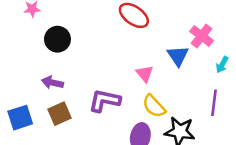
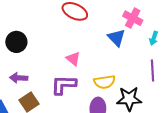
pink triangle: (145, 74) -> (73, 59), moved
yellow semicircle: (154, 106) -> (104, 82), turned -45

